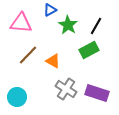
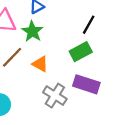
green star: (68, 25) -> (32, 31), moved
purple rectangle: (97, 93) -> (86, 84), moved

